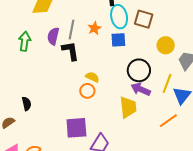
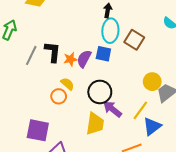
orange star: (94, 28) -> (70, 59), moved
gray line: (71, 30) -> (31, 55), moved
purple semicircle: (53, 36) -> (84, 59), moved
yellow circle: (166, 45) -> (152, 82), moved
black circle: (139, 70) -> (100, 92), moved

